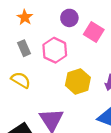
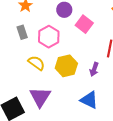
yellow semicircle: (21, 80) -> (36, 63), moved

